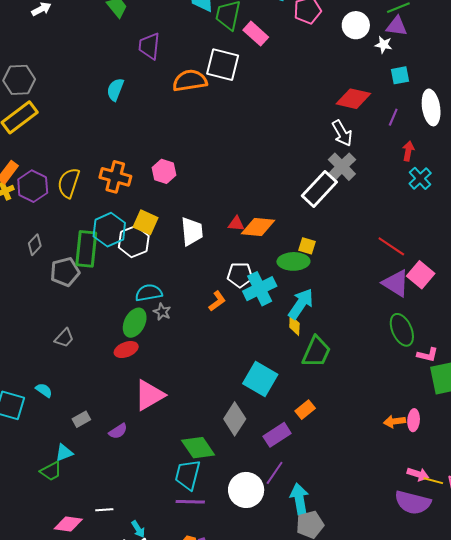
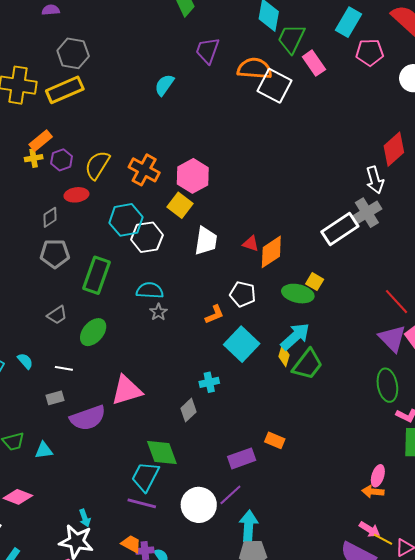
orange semicircle: (190, 81) -> (254, 68), moved
red diamond: (353, 99) -> (394, 149), turned -68
pink hexagon: (164, 171) -> (193, 176), size x1.4
purple hexagon: (33, 186) -> (62, 160), size x0.7
yellow square: (146, 222) -> (180, 205), moved
orange diamond: (258, 227) -> (271, 252), turned -52
green rectangle: (86, 249) -> (97, 275), moved
gray pentagon: (65, 272) -> (55, 254), moved
cyan cross: (260, 289) -> (209, 382), moved, size x0.6
green ellipse: (135, 323) -> (93, 332), moved
red ellipse: (126, 350) -> (76, 195), moved
green trapezoid: (316, 352) -> (308, 364), moved
cyan square: (260, 379) -> (242, 344), moved
orange rectangle: (305, 410) -> (275, 440), turned 48
gray diamond: (235, 419) -> (189, 410), moved, size x0.7
orange arrow: (394, 421) -> (373, 491), moved
purple semicircle: (118, 431) -> (88, 418), size x1.8
cyan triangle: (64, 453) -> (44, 450), moved
white line: (104, 510) -> (64, 368), moved

